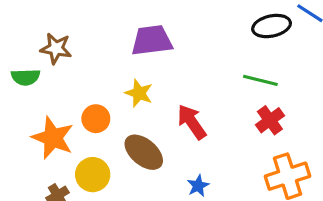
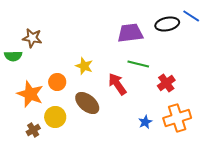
purple trapezoid: (152, 40) -> (130, 33), moved
green line: (260, 80) -> (138, 64), moved
blue star: (198, 186) -> (145, 122), moved

